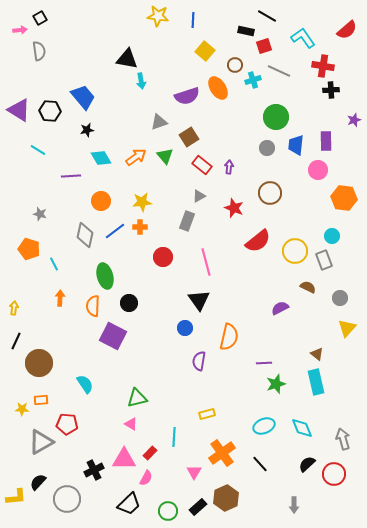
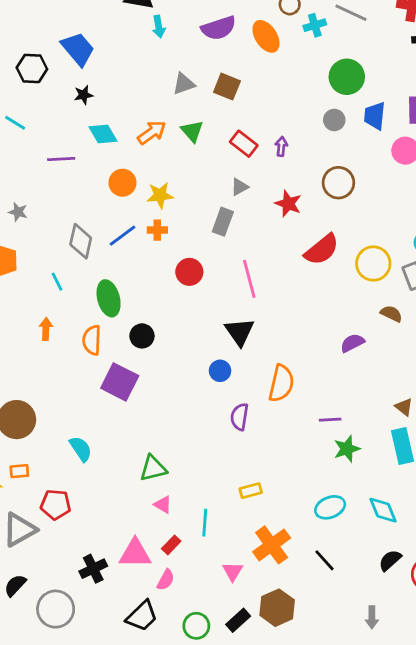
purple semicircle: (187, 96) -> (219, 28), moved
brown square: (189, 137) -> (227, 87), moved, turned -36
orange circle: (101, 201) -> (122, 183), moved
cyan line: (54, 264) -> (57, 282), moved
pink triangle: (131, 424) -> (163, 505), moved

